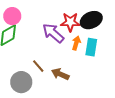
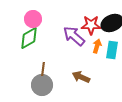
brown line: (38, 66) -> (43, 69), moved, turned 48

